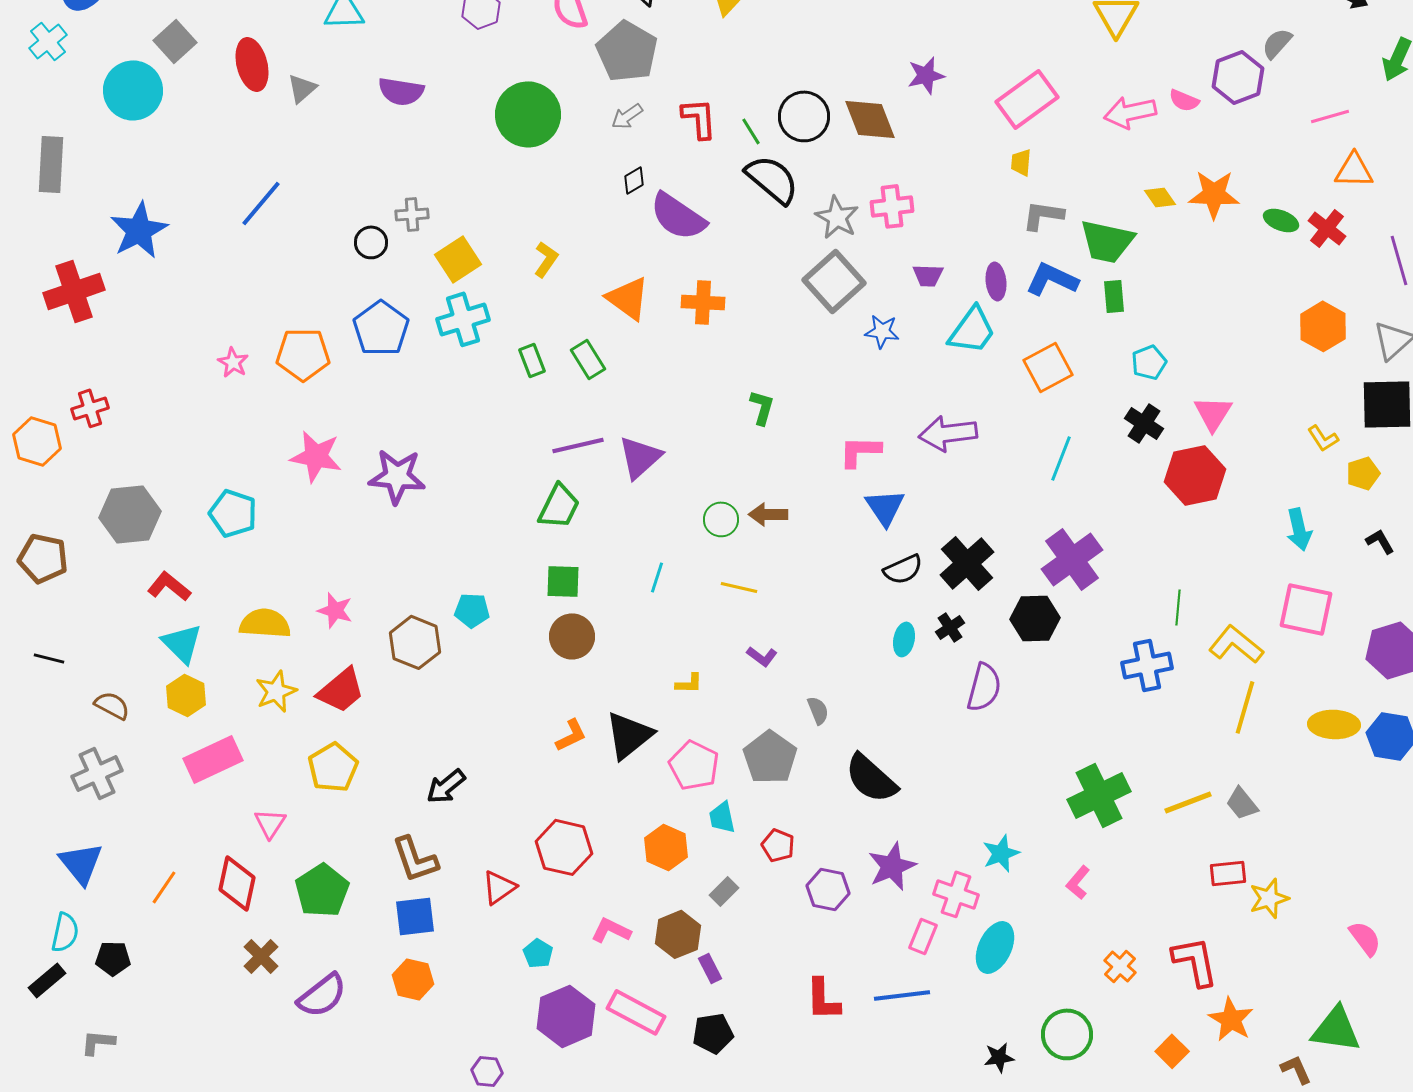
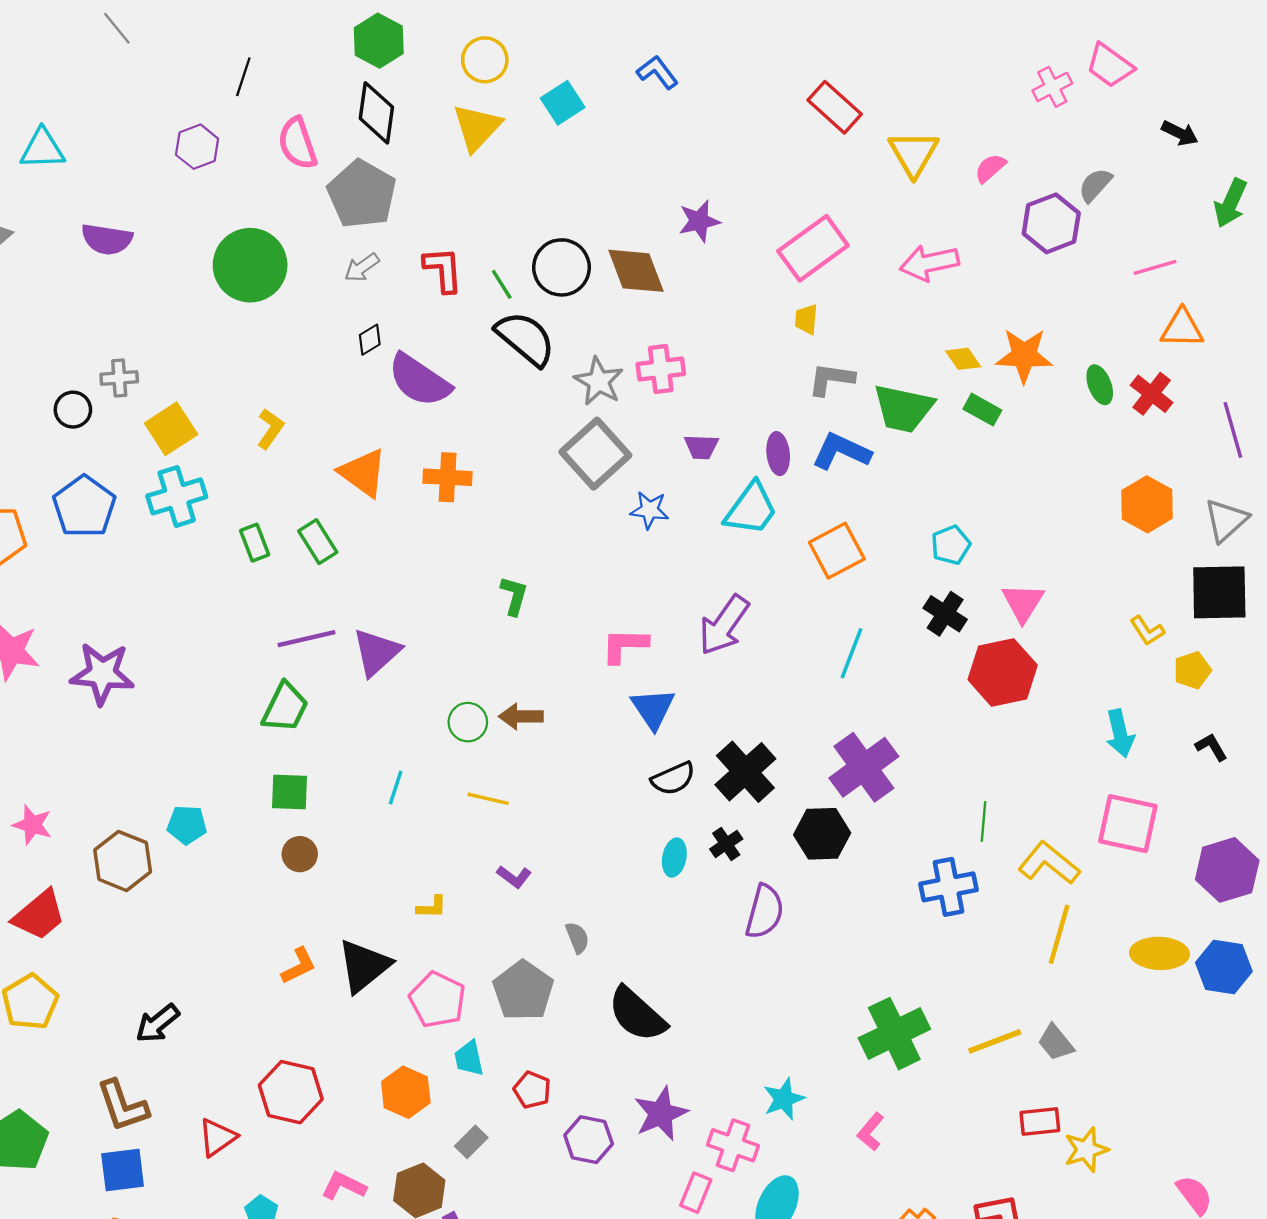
pink semicircle: (1184, 100) -> (990, 168), moved, turned 116
green ellipse: (1281, 220) -> (1100, 385), turned 48
green rectangle: (1114, 296) -> (982, 410), moved, turned -56
purple arrow: (948, 433) -> (724, 625), turned -48
brown circle: (572, 636) -> (300, 854), size x0.7

